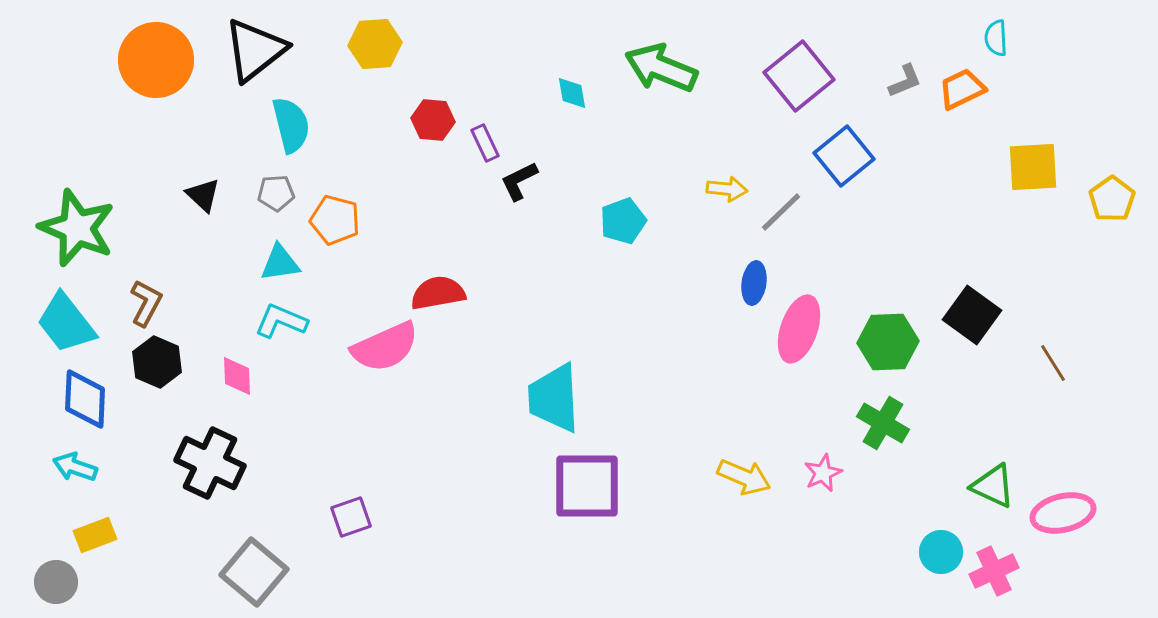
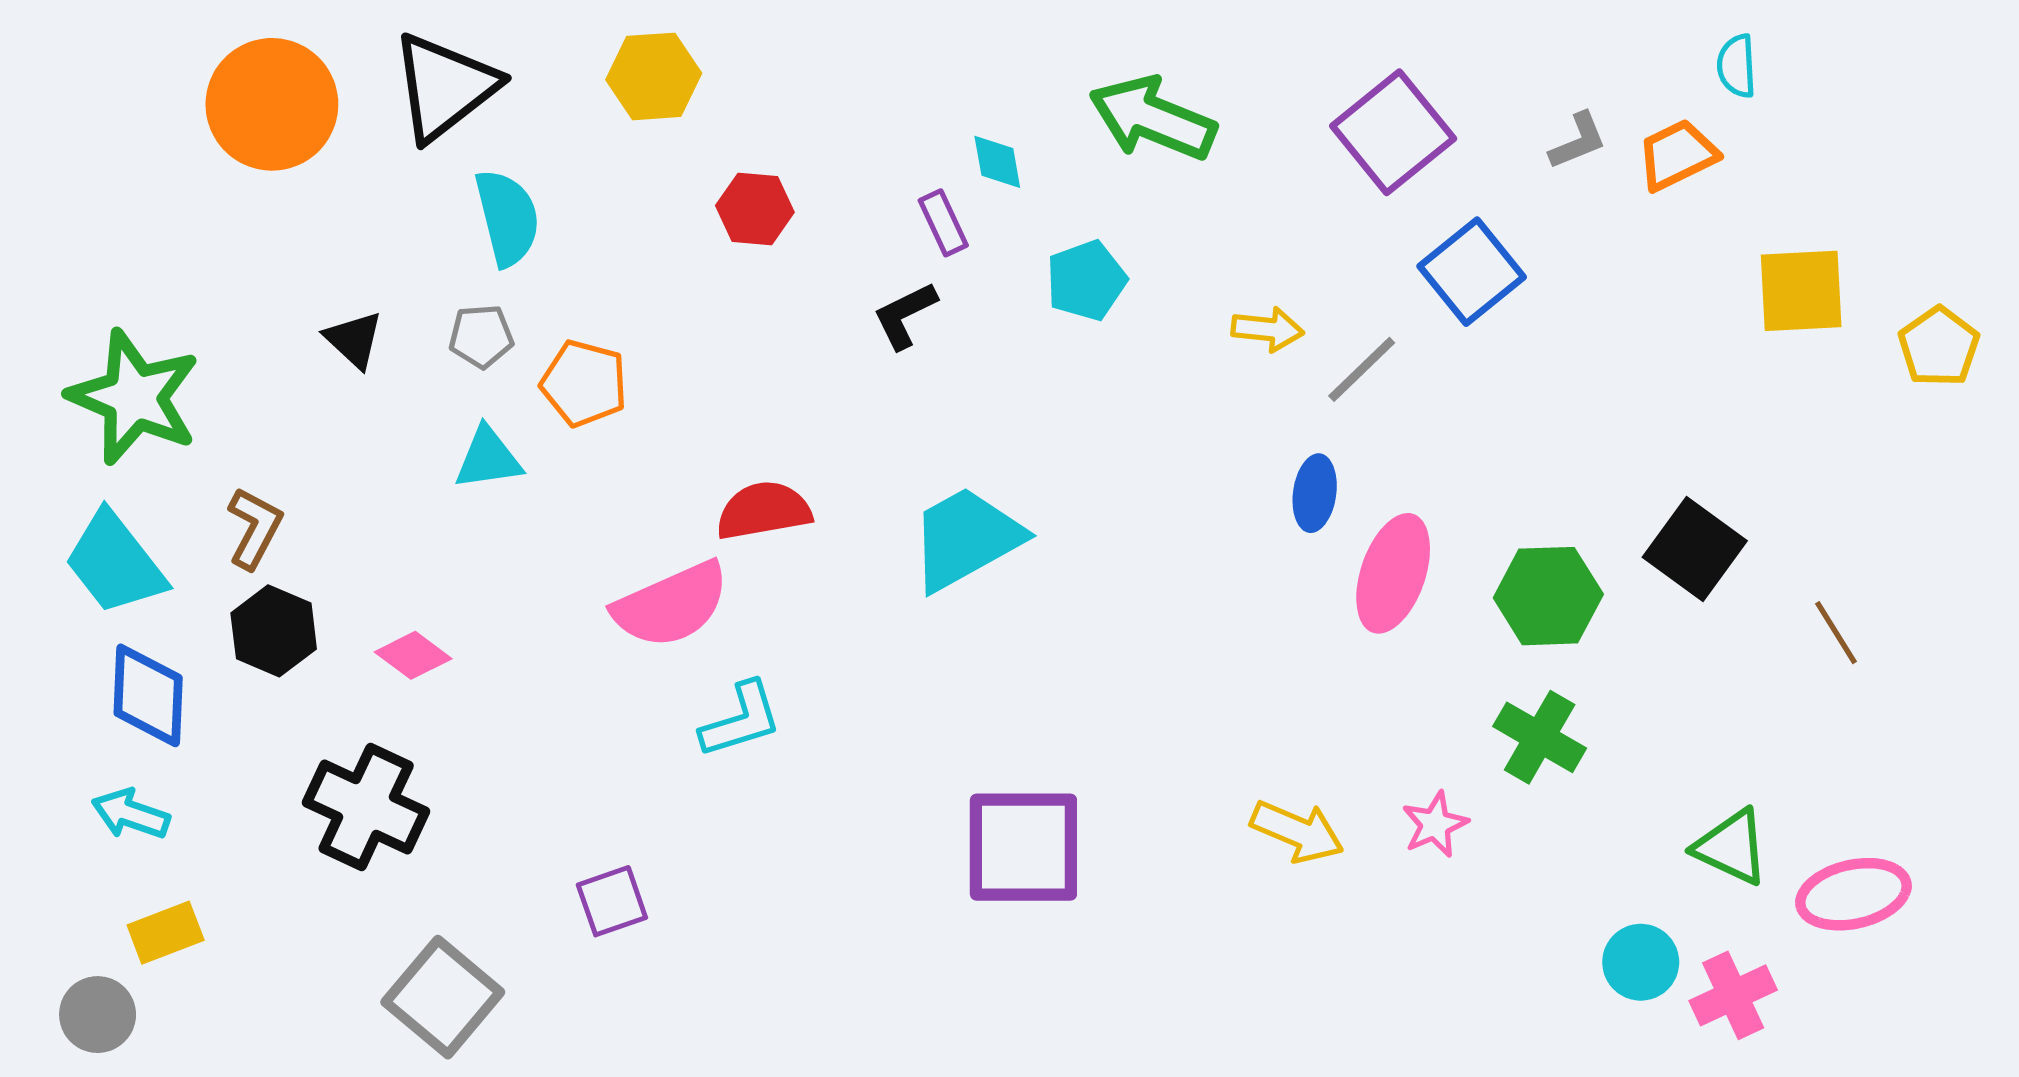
purple rectangle: (485, 143) -> (943, 223), moved
cyan pentagon: (623, 221) -> (1086, 280), moved
cyan L-shape: (281, 321) -> (741, 720), moved, turned 140
pink diamond: (237, 376) -> (413, 655), turned -51
cyan trapezoid: (554, 398) -> (966, 538), moved, turned 64

